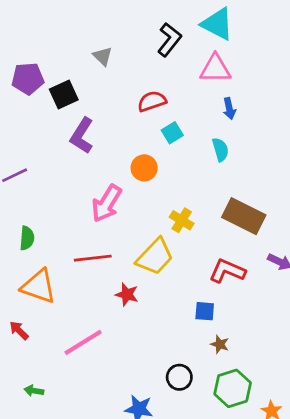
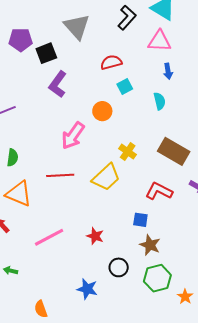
gray triangle: (103, 56) -> (77, 27), size x1.8
red star: (127, 294) -> (95, 236), moved
brown star: (220, 344) -> (150, 245), size x1.5

